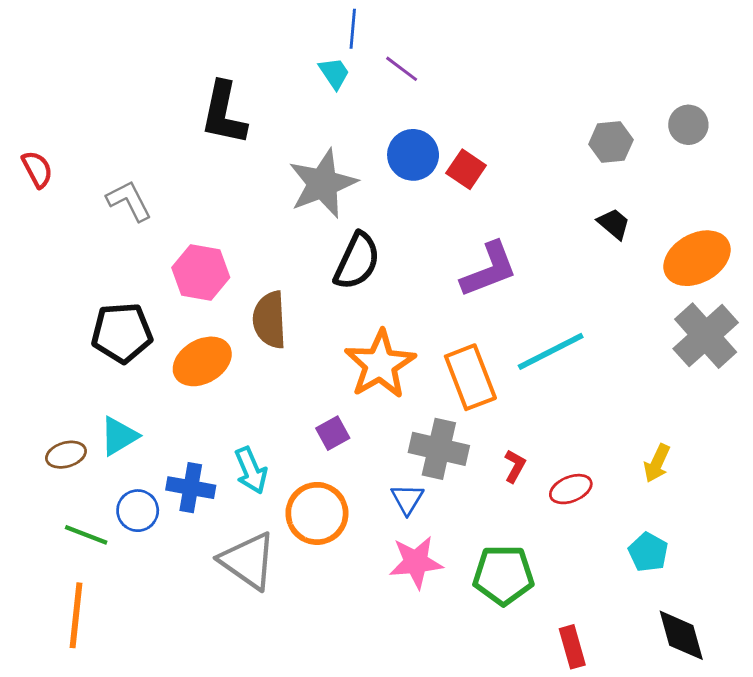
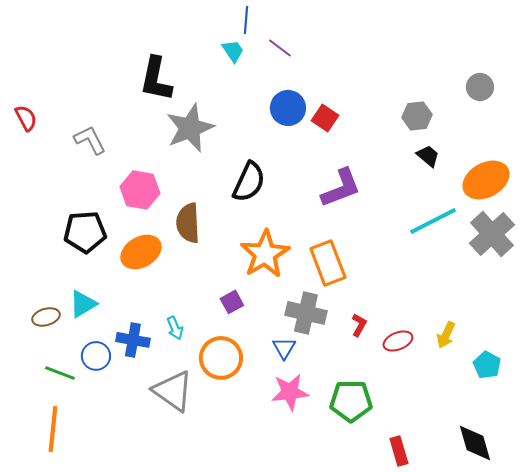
gray hexagon: (611, 142) -> (417, 116), moved
gray star: (323, 184) -> (190, 128), moved
cyan line: (551, 351) -> (433, 221), moved
yellow arrow: (657, 463) -> (446, 335), moved
cyan arrow: (251, 470) -> (175, 328), size x0.7
cyan pentagon: (648, 552) -> (487, 365), moved

